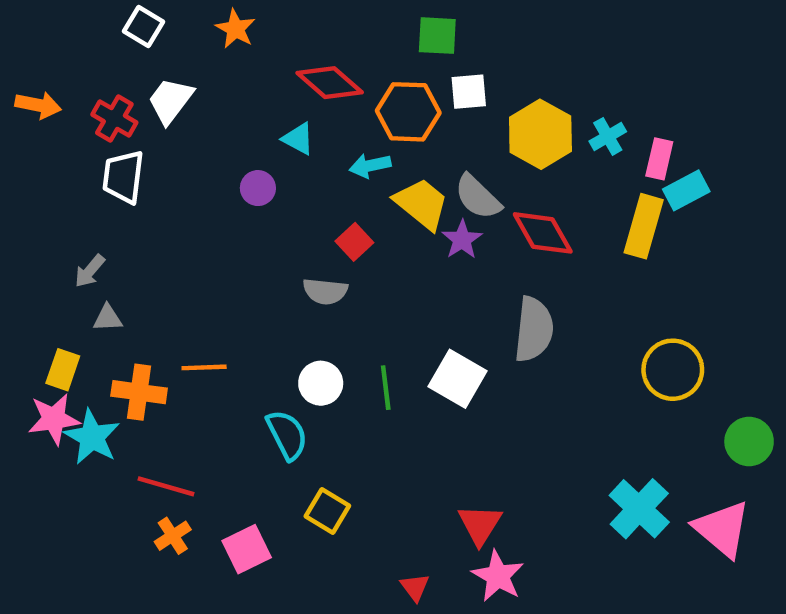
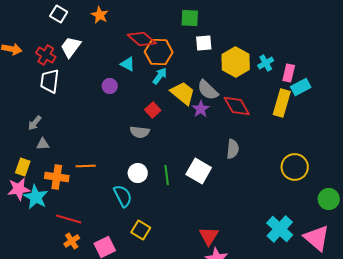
orange hexagon: (408, 112) -> (159, 52), moved
cyan arrow: (370, 166) -> (160, 76), turned 138
gray semicircle: (534, 329) -> (233, 149), size x0.7

